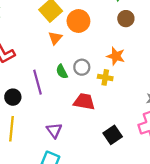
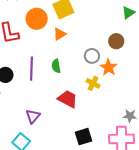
brown circle: (126, 19) -> (116, 41), moved
orange circle: (78, 21) -> (37, 19), moved
gray circle: (82, 67) -> (92, 56), moved

